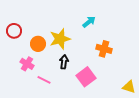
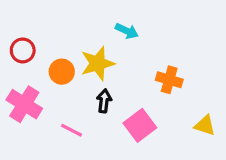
cyan arrow: (89, 22) -> (127, 31), moved, turned 64
pink cross: (27, 64) -> (24, 104), moved, size x1.5
yellow triangle: (129, 87) -> (205, 125), moved

